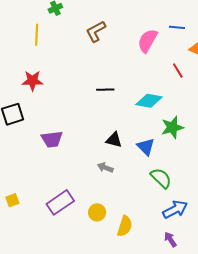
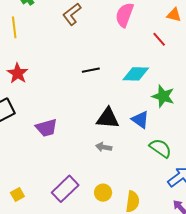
red star: (32, 81) -> (18, 73), turned -30
green star: (172, 127) -> (163, 96), turned -30
black triangle: (114, 140) -> (108, 118), size x1.4

